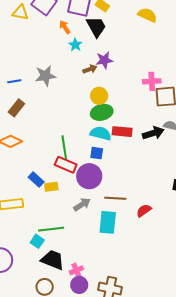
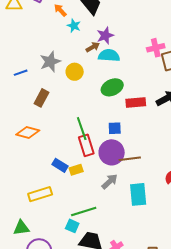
yellow circle: (99, 96) -> (75, 72), moved
brown rectangle: (16, 108) -> (41, 98), moved
cyan semicircle: (101, 133) -> (109, 55), moved
red rectangle: (66, 165) -> (86, 145), turned 60
brown line: (115, 198) -> (130, 159), moved

